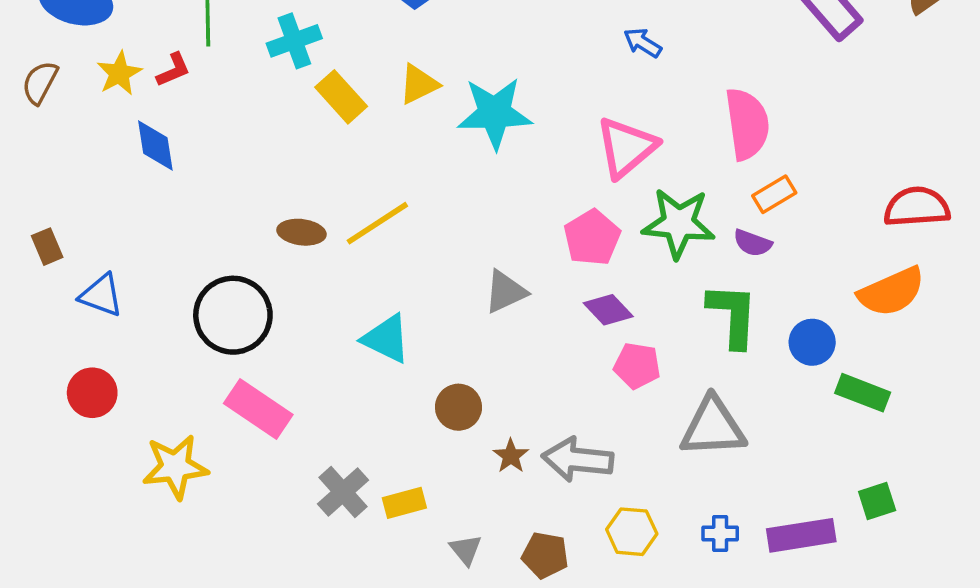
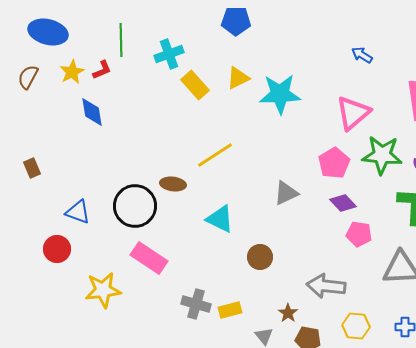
brown ellipse: (302, 232) -> (173, 184), moved
blue triangle: (101, 295) -> (78, 212), moved
brown star: (511, 456) -> (288, 313), moved
gray cross: (343, 492) -> (196, 304), turned -32

